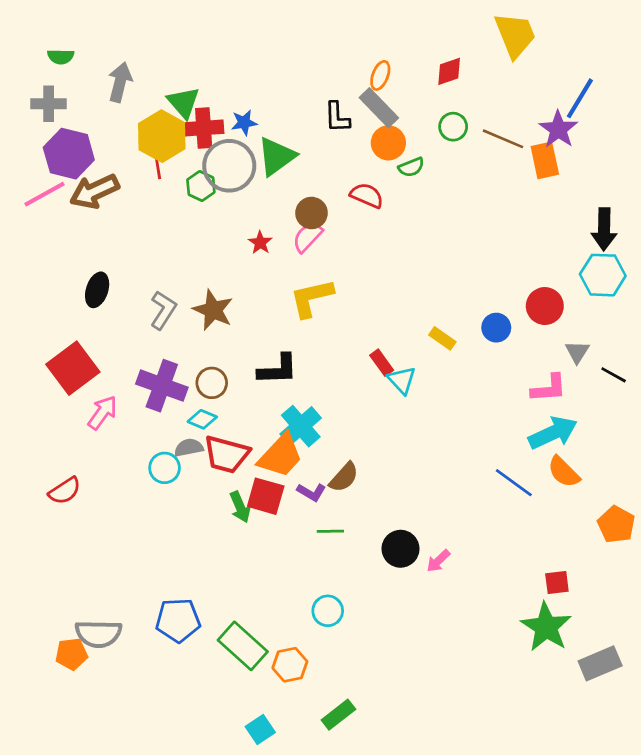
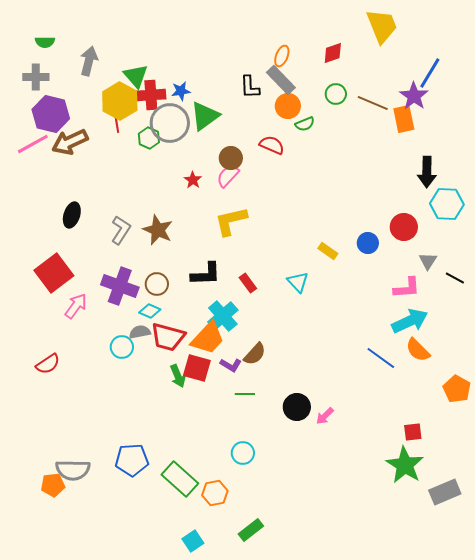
black arrow: (604, 229) -> (427, 172), moved
red rectangle: (382, 363) -> (248, 283), moved

